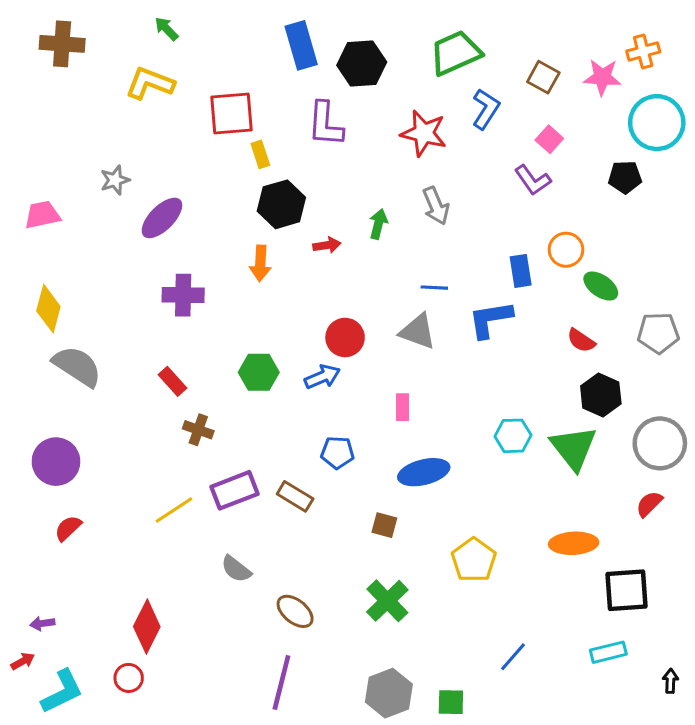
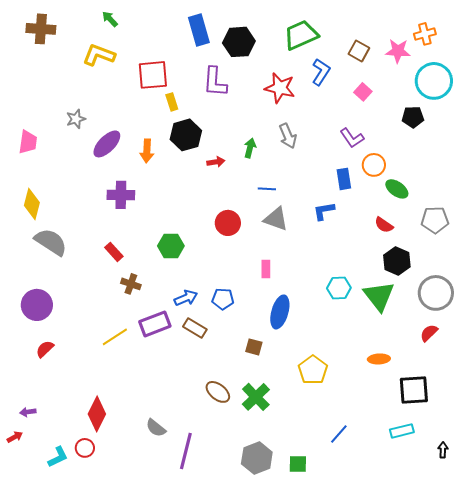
purple L-shape: (533, 180) -> (352, 138), moved
pink trapezoid: (42, 215) -> (28, 142), turned 110
orange arrow: (260, 263) -> (147, 151), moved
blue line: (434, 288) -> (267, 189), moved
blue L-shape: (490, 319) -> (324, 211), size x0.7
blue arrow: (322, 377) -> (186, 298), moved
blue ellipse: (424, 472) -> (280, 312), turned -60
orange ellipse: (574, 543) -> (379, 359), size x0.7
gray semicircle: (236, 569) -> (156, 428), moved
brown ellipse: (295, 611) -> (218, 392), moved
cyan L-shape: (62, 692) -> (58, 457), moved, size x0.7

